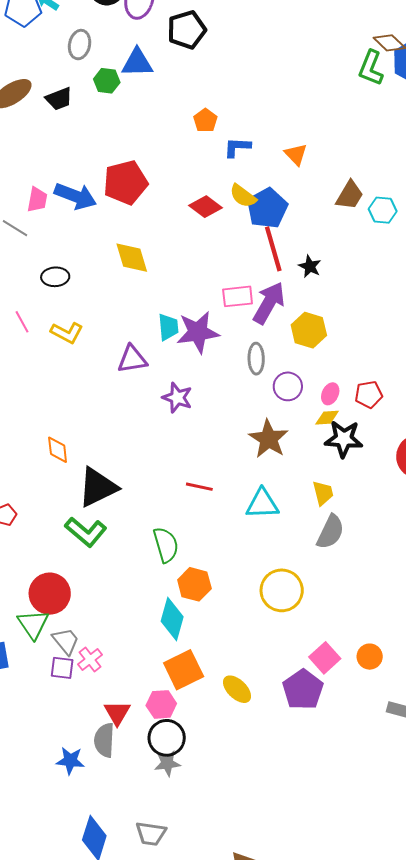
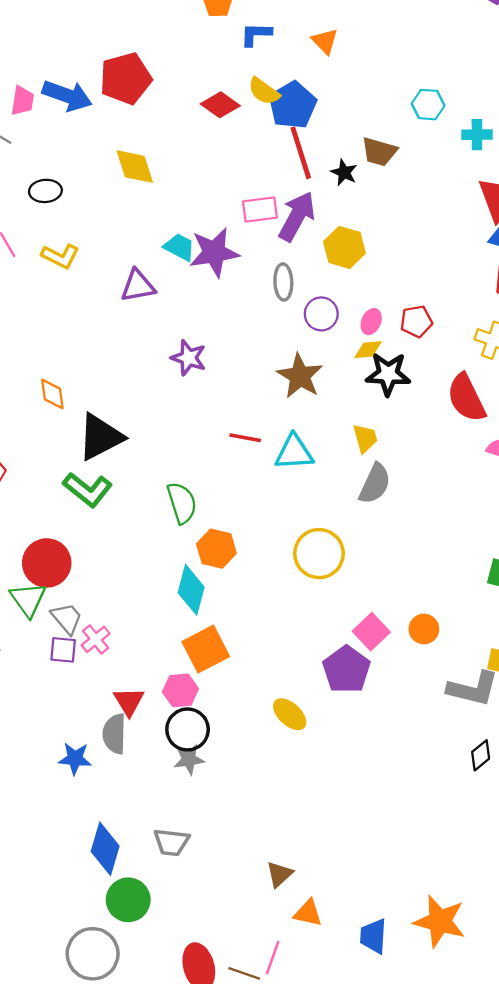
brown trapezoid: (350, 195) -> (379, 152), moved, turned 76
cyan trapezoid: (168, 327) -> (179, 247), turned -56
purple star: (177, 398) -> (189, 358), moved
red line: (199, 487) -> (245, 438), moved
yellow ellipse: (237, 689) -> (290, 714), moved

